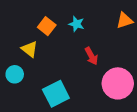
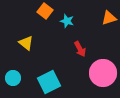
orange square: (47, 26) -> (45, 11), moved
cyan circle: (15, 74) -> (13, 78), moved

